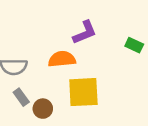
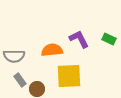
purple L-shape: (85, 32) -> (79, 39), moved, turned -95

